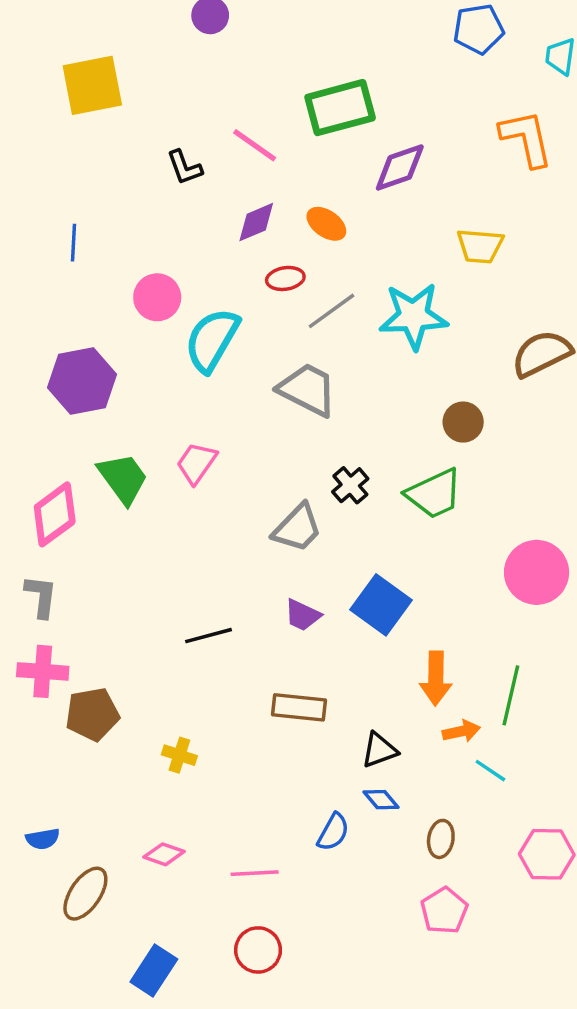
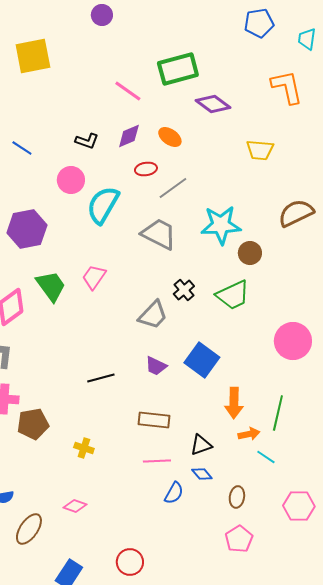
black L-shape: (185, 167) -> (87, 141), moved, turned -50
purple diamond: (400, 167) -> (213, 104), turned 56
blue line: (73, 243) -> (22, 148), turned -60
cyan star: (414, 316) -> (221, 225), moved
pink line: (255, 873) -> (157, 461), moved

